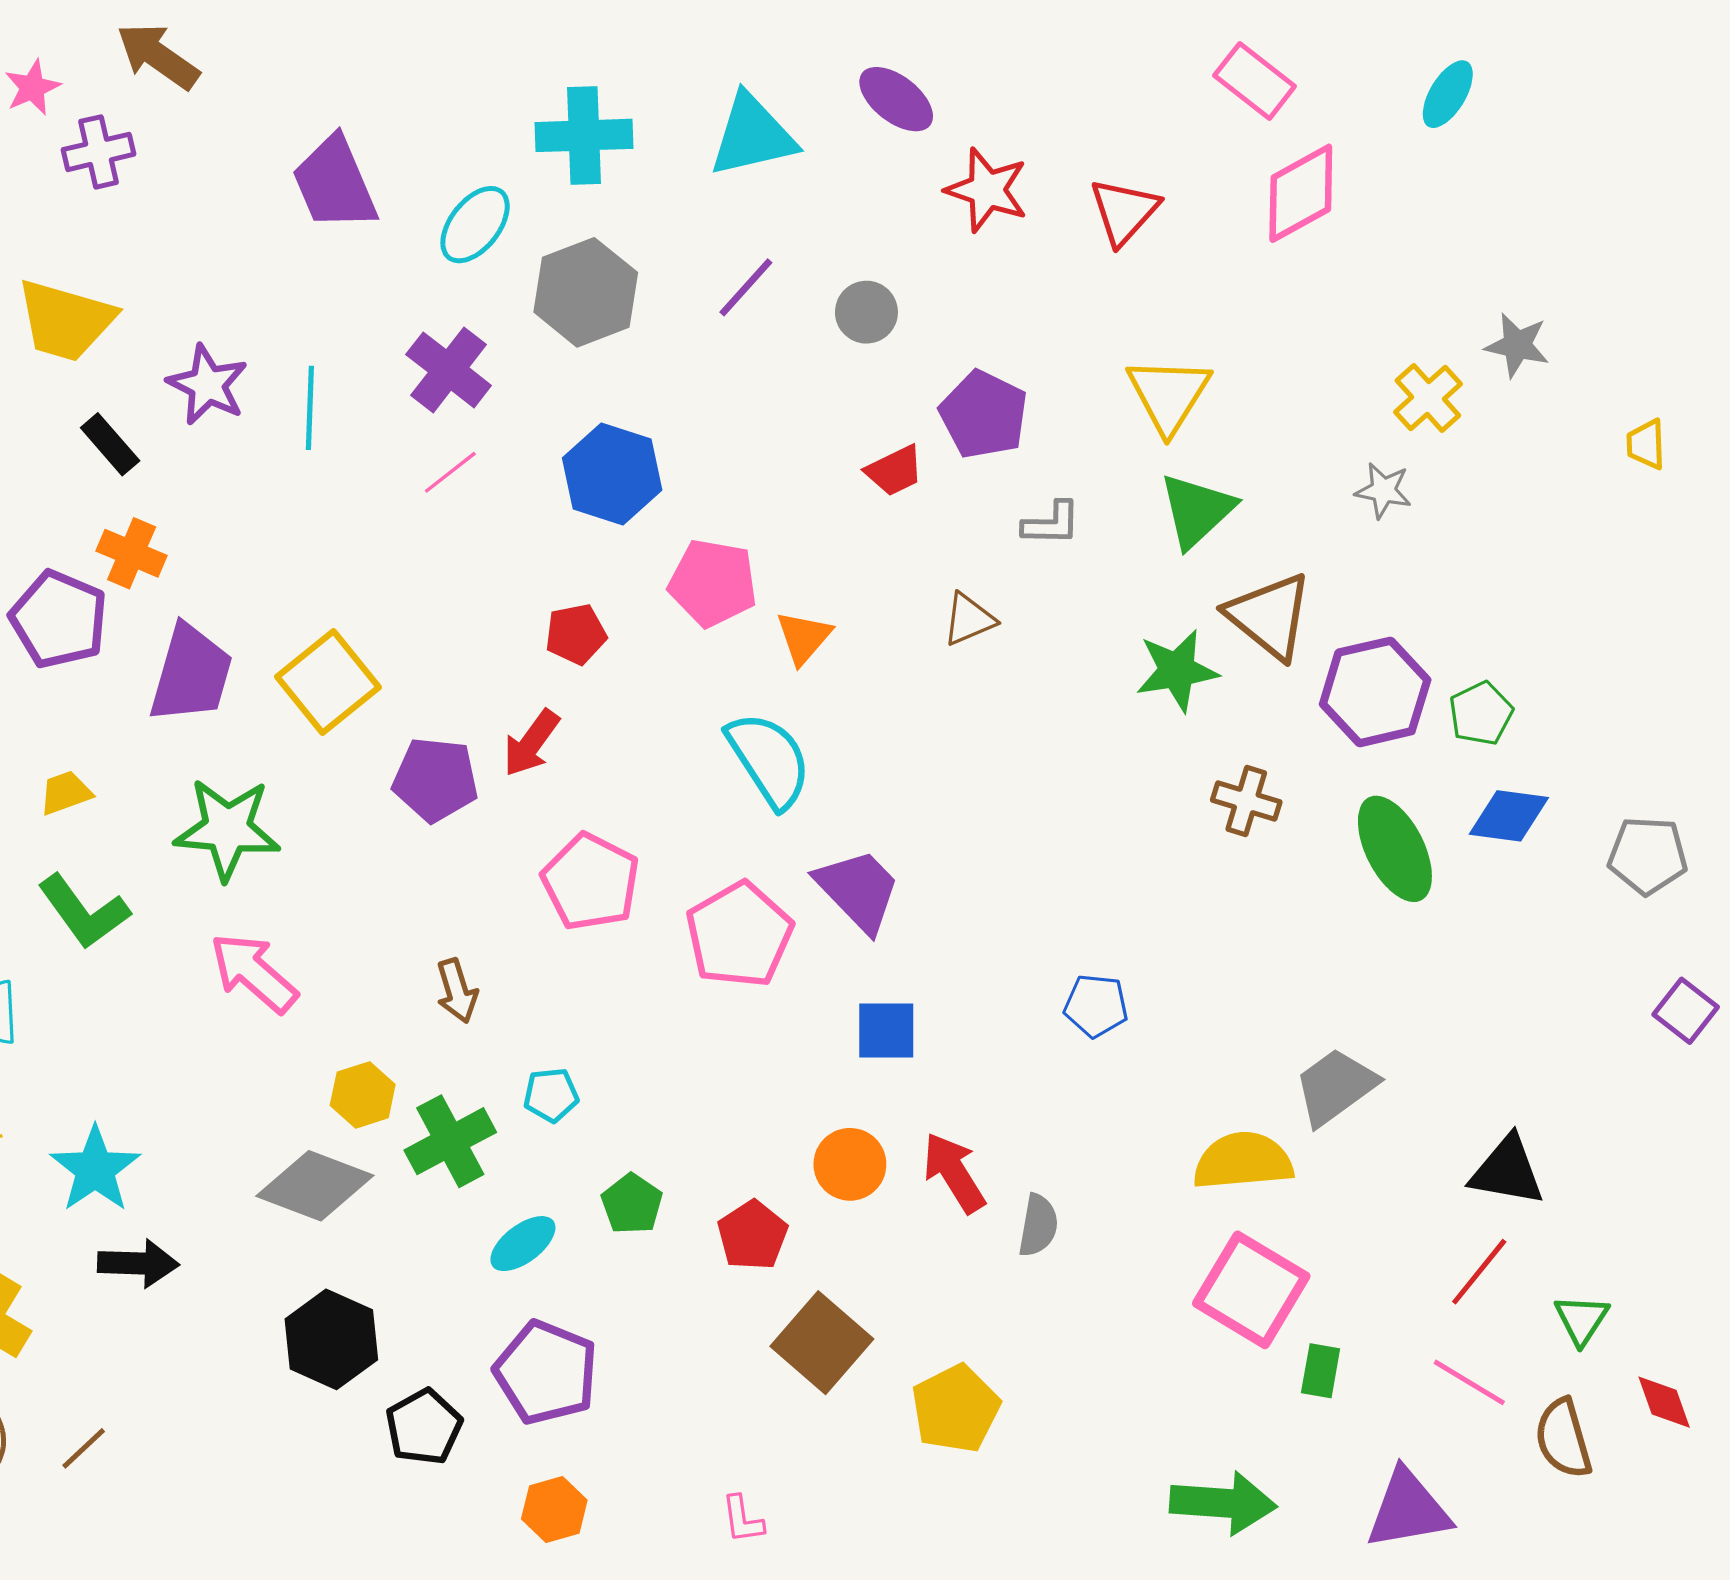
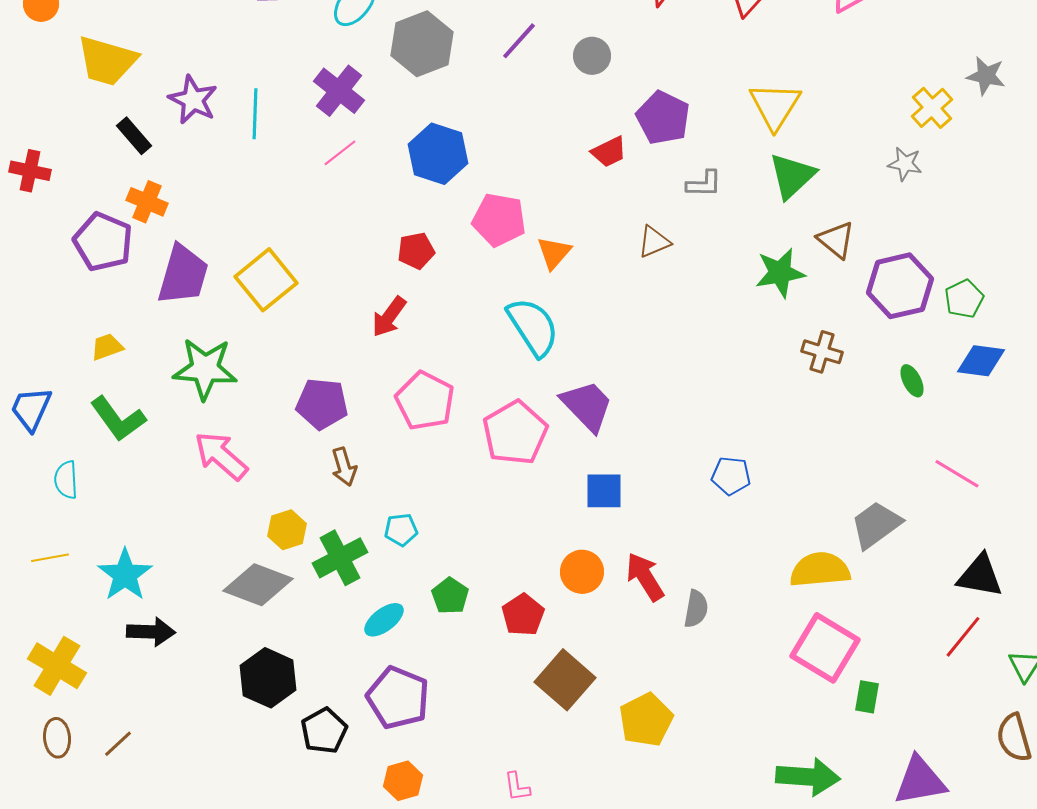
brown triangle: (1269, 616) -> (836, 240), size x0.7
purple pentagon: (435, 780) -> (322, 404), moved
green ellipse: (1395, 849) -> (912, 381), size x0.5
pink line: (1469, 1382) -> (957, 474), moved

